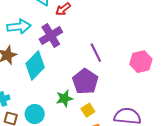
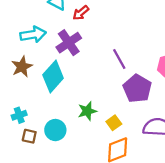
purple pentagon: (85, 81) -> (137, 89), moved

